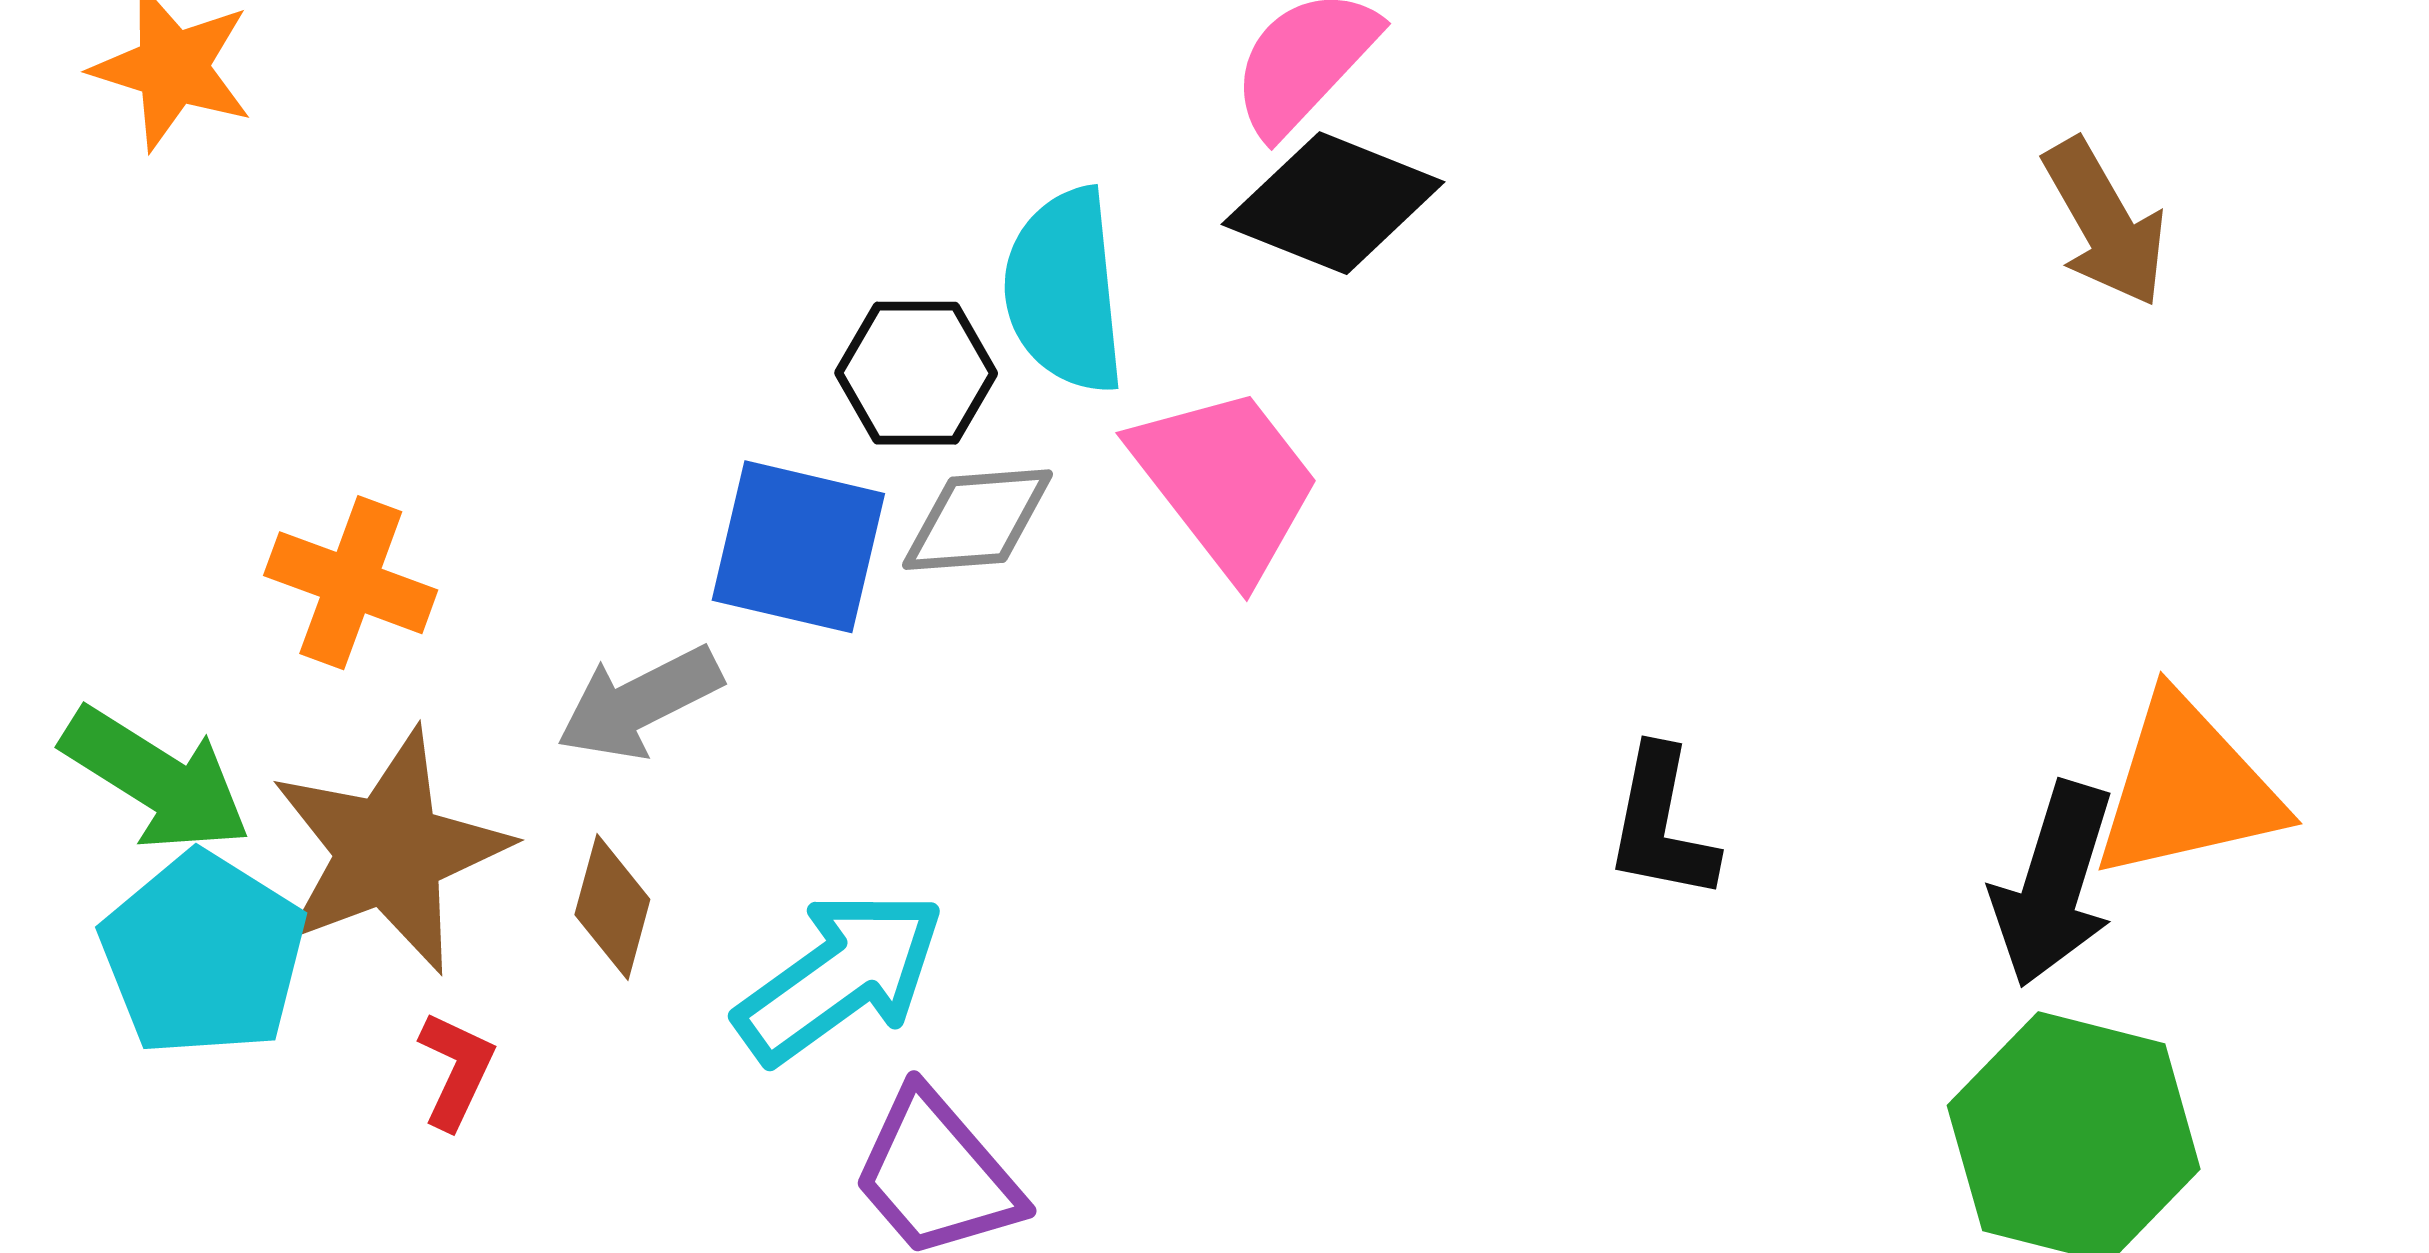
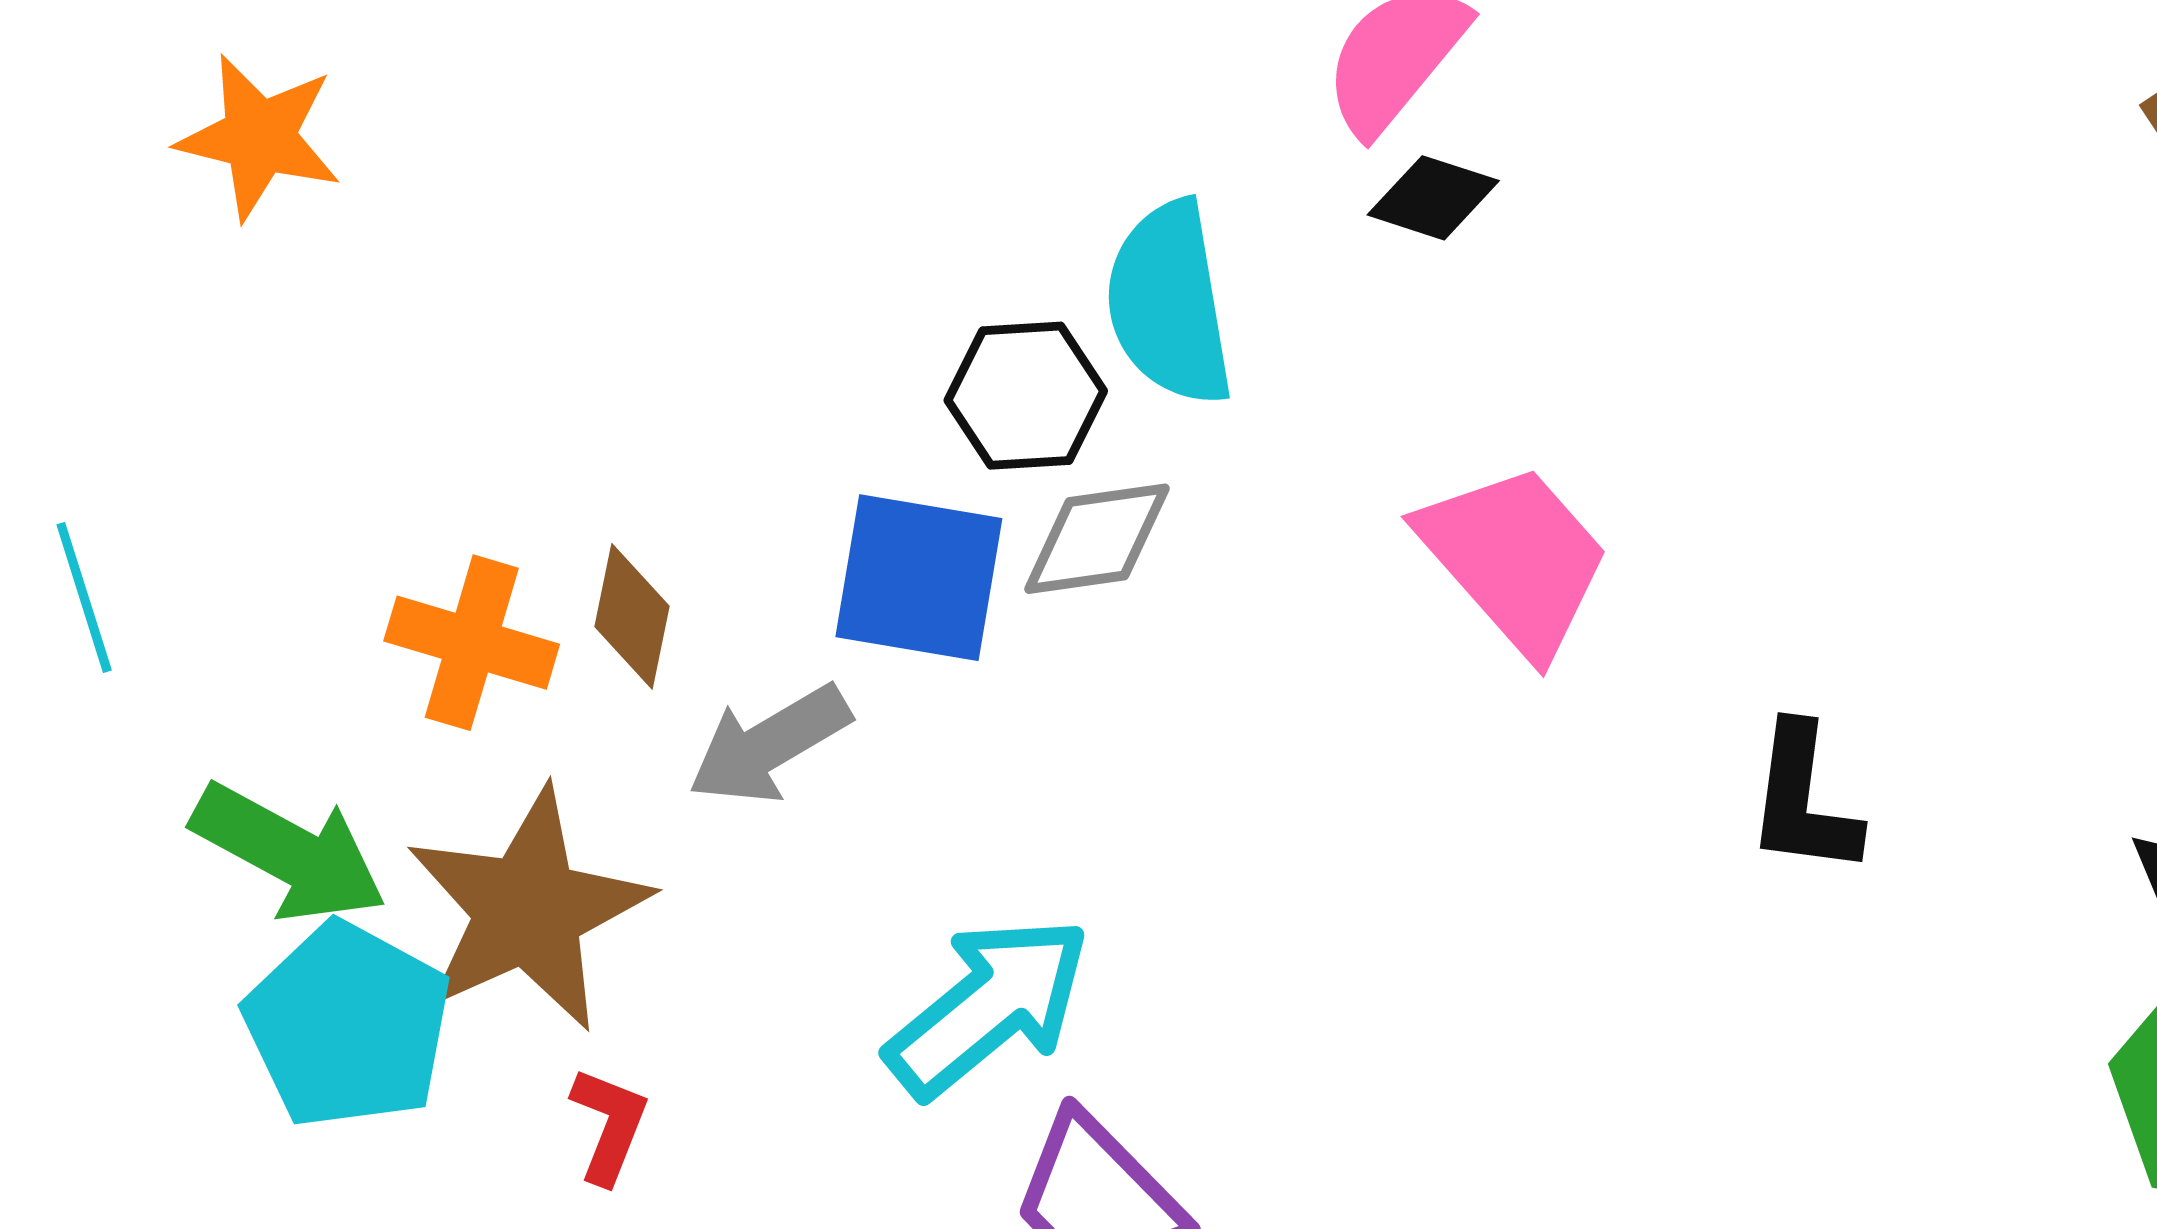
black diamond: (1333, 203) -> (1433, 198), size x0.6
pink trapezoid: (1226, 482) -> (1515, 559), moved
brown diamond: (612, 907) -> (632, 616), moved

